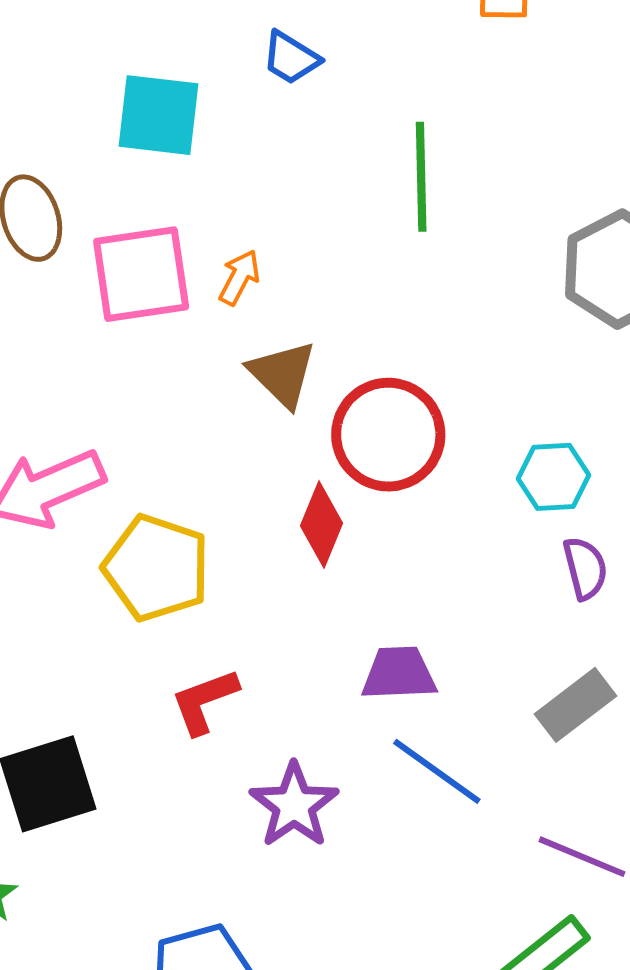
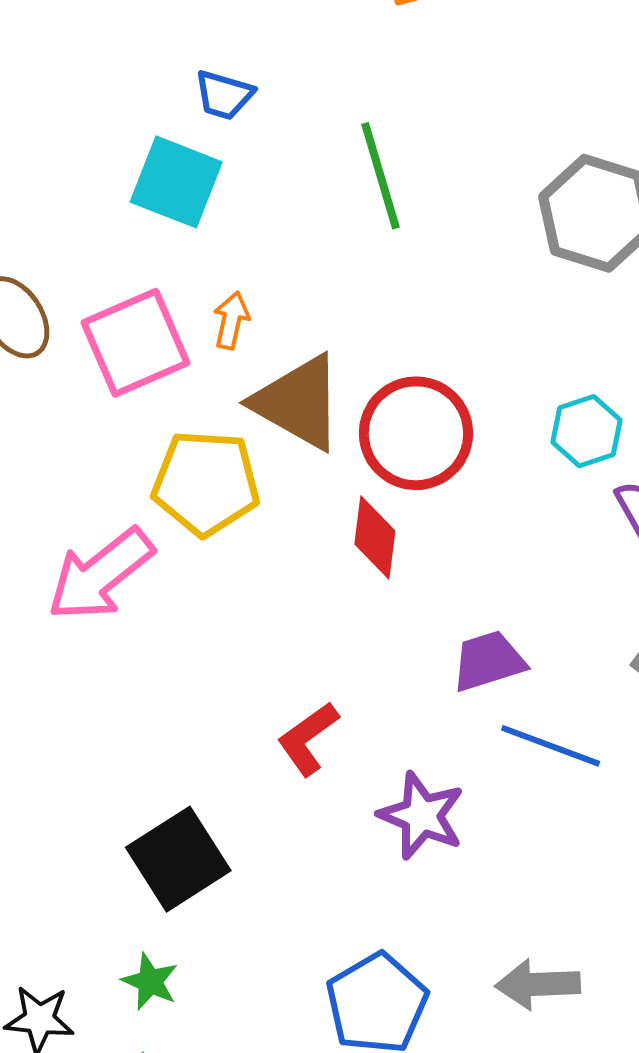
cyan square: (158, 115) -> (176, 182), moved, turned 30
brown triangle: (283, 374) -> (298, 402), size x1.4
yellow pentagon: (156, 568) -> (206, 483), moved

